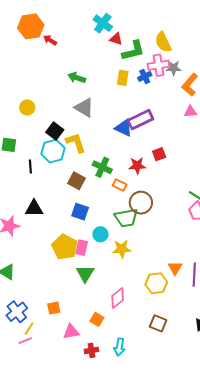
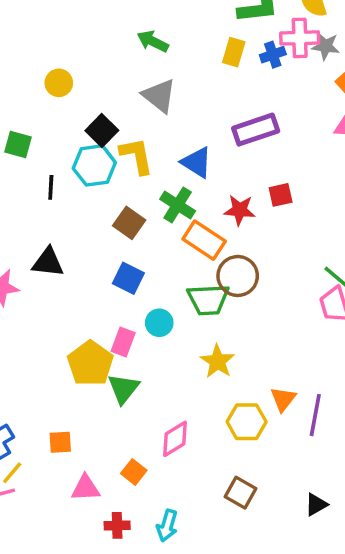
blue triangle: (124, 128) -> (197, 162), moved
orange rectangle: (120, 185) -> (204, 240), size x1.6
yellow pentagon: (65, 247) -> (90, 363), moved
yellow star: (122, 249) -> (218, 361), moved, turned 30

